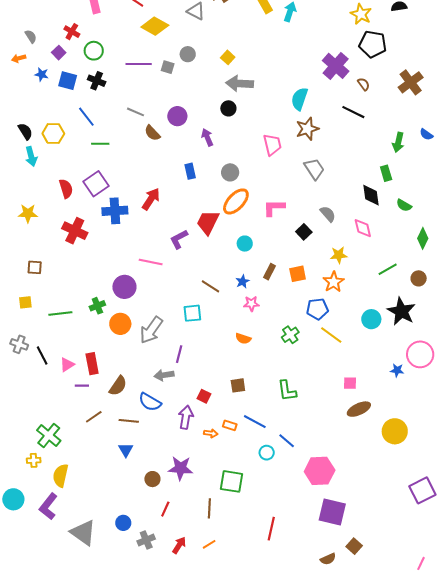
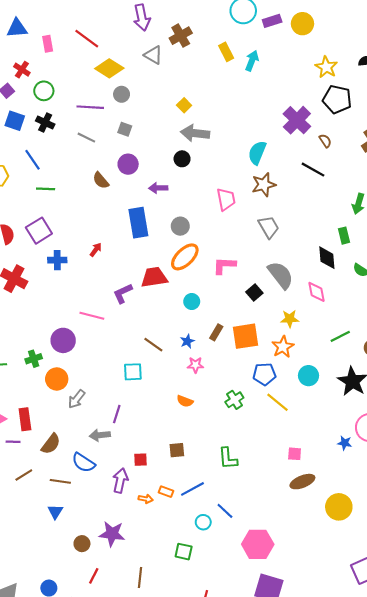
gray circle: (188, 54) -> (122, 94), moved
gray square: (168, 67) -> (125, 129), moved
gray line: (135, 112) -> (86, 138), moved
purple arrow: (207, 137) -> (158, 188), turned -72
blue rectangle: (190, 171) -> (138, 223), size x1.8
red arrow: (151, 199) -> (96, 250), size x0.6
blue cross: (115, 211) -> (57, 260), size x0.7
gray semicircle: (328, 214) -> (281, 275), size x1.6
red trapezoid: (208, 222) -> (154, 277), turned 52
orange square: (298, 274) -> (246, 336), size x1.5
cyan circle: (371, 319) -> (308, 376), moved
gray arrow: (151, 330) -> (77, 399), moved, size x0.7
red square: (204, 396) -> (140, 460), turned -32
blue line: (255, 422) -> (192, 489), turned -60
green square: (231, 481) -> (184, 552), moved, size x0.7

